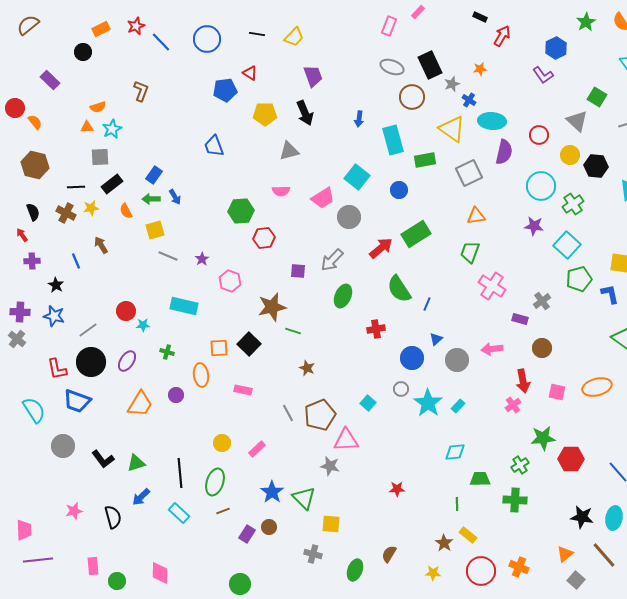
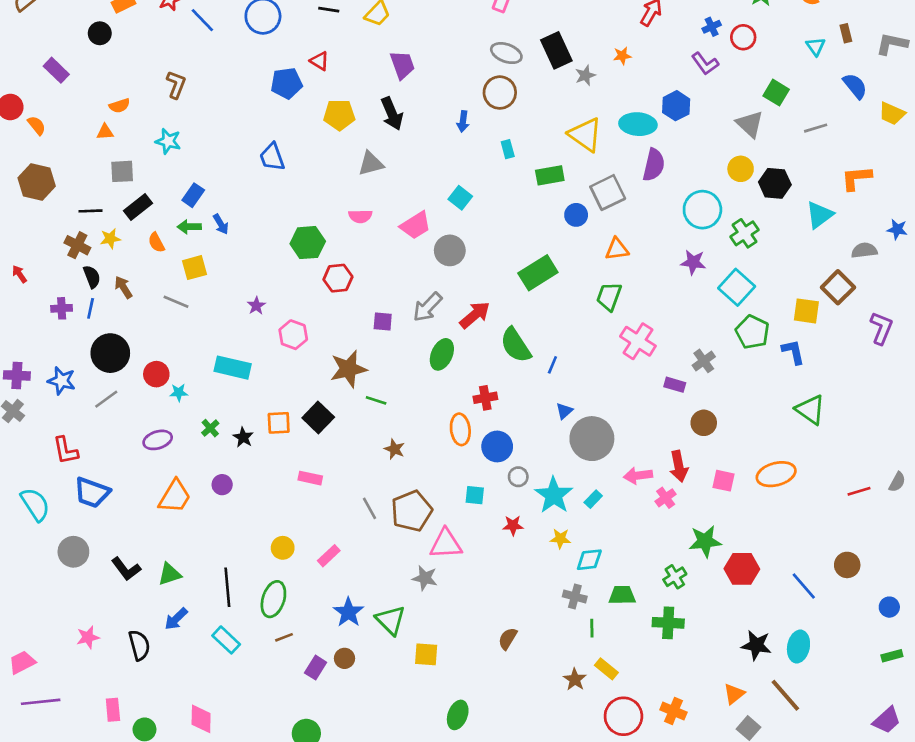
blue hexagon: (556, 48) -> (676, 106), moved
brown circle: (412, 97) -> (500, 93), moved
blue cross: (469, 100) -> (712, 27), moved, turned 32
cyan star: (112, 129) -> (168, 141), moved, turned -30
red circle: (539, 135) -> (743, 37), moved
cyan rectangle: (393, 140) -> (508, 149), size x0.5
cyan square: (357, 177) -> (460, 198), size x0.7
blue circle: (399, 190) -> (576, 215), moved
black semicircle: (33, 212) -> (92, 277), moved
red arrow: (381, 248) -> (475, 315), moved
gray line: (168, 256) -> (176, 302), moved
purple cross: (32, 261) -> (62, 308), moved
blue line: (76, 261) -> (91, 308), turned 35
green pentagon: (579, 279) -> (752, 332), turned -30
black star: (56, 285) -> (243, 437), moved
pink arrow: (492, 349) -> (638, 475), moved
green cross: (167, 352) -> (210, 428), turned 32
blue circle: (412, 358) -> (497, 446), moved
gray circle: (457, 360) -> (592, 439), size x1.4
purple ellipse: (127, 361) -> (158, 440), turned 40
black circle: (91, 362) -> (110, 353), moved
orange ellipse: (201, 375) -> (460, 429), moved
cyan square: (368, 403) -> (475, 495), turned -35
red star: (397, 489) -> (513, 525), moved
pink trapezoid: (24, 530) -> (22, 662), turned -115
gray cross: (313, 554) -> (575, 597), moved
brown semicircle: (389, 554) -> (508, 639), moved
yellow star: (433, 573) -> (560, 539), moved

